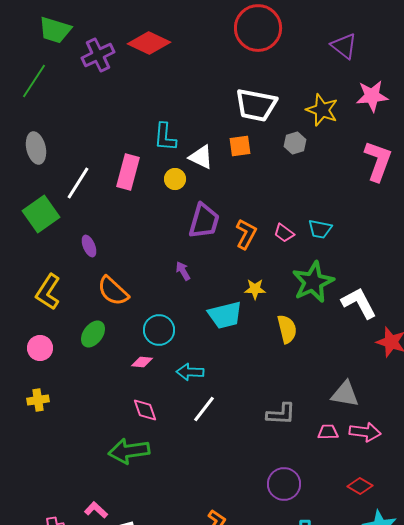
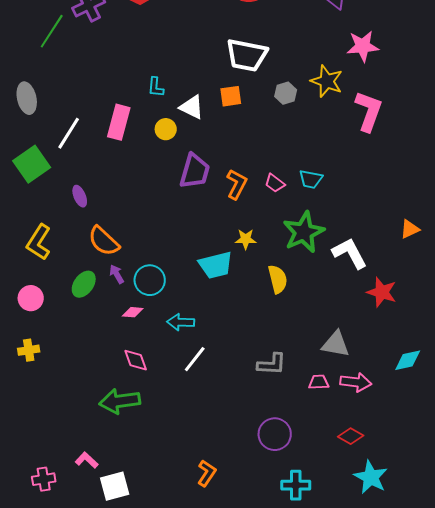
green line: (34, 81) -> (52, 31), moved
yellow star: (322, 110) -> (327, 81), moved
cyan L-shape: (165, 137) -> (156, 87), size x0.7
purple arrow: (183, 271) -> (117, 274), moved

